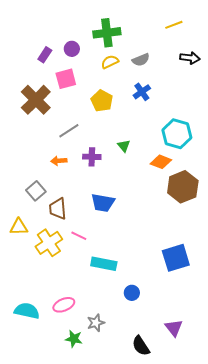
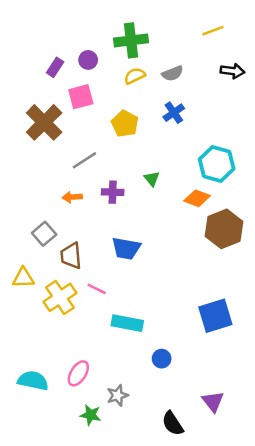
pink ellipse: (64, 305) -> (78, 373), turned -35

